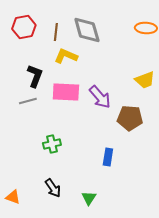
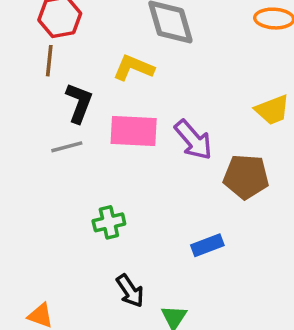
brown line: (56, 32) -> (49, 61), moved
blue rectangle: (108, 157) -> (207, 245), turned 60
black arrow: (53, 188) -> (130, 291), moved

